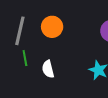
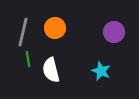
white semicircle: (48, 69) -> (51, 70), size x1.4

